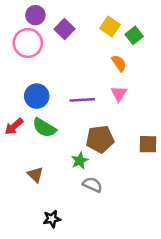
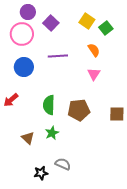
blue circle: (37, 96) -> (24, 67), moved
purple line: (82, 100) -> (58, 56), moved
green semicircle: (44, 128) -> (49, 105), moved, turned 60
green star: (80, 161) -> (52, 133), moved
gray semicircle: (92, 185) -> (63, 164), moved

